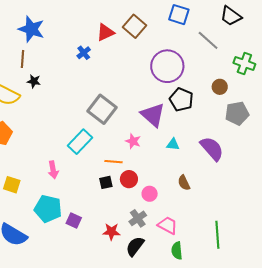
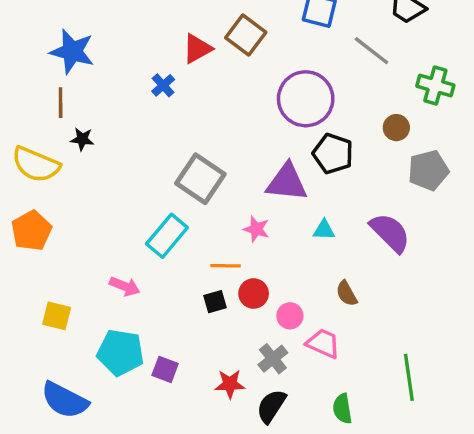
purple triangle: (153, 115) -> (287, 182), turned -32
pink arrow: (53, 170) -> (125, 286), turned -54
pink trapezoid: (168, 225) -> (323, 343), moved

